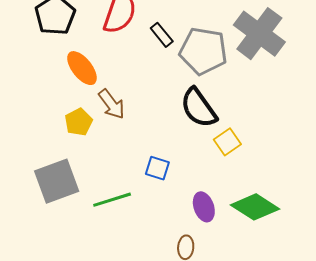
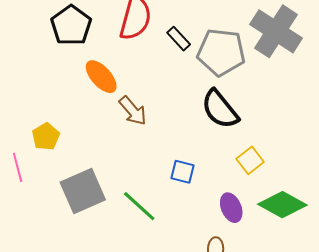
yellow pentagon: (79, 122) -> (46, 137), moved
yellow square: (227, 142) -> (250, 160), moved
green line: (112, 200) -> (139, 206), turned 63

